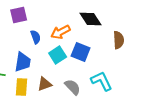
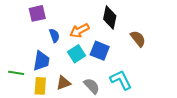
black diamond: (91, 19) -> (110, 17), turned 45
brown semicircle: (119, 40) -> (138, 39), turned -36

